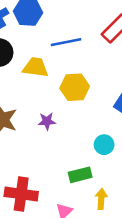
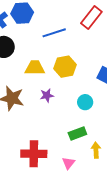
yellow trapezoid: (35, 67) -> (35, 68), moved
cyan circle: (104, 145) -> (85, 102), moved

